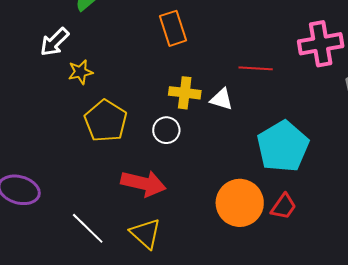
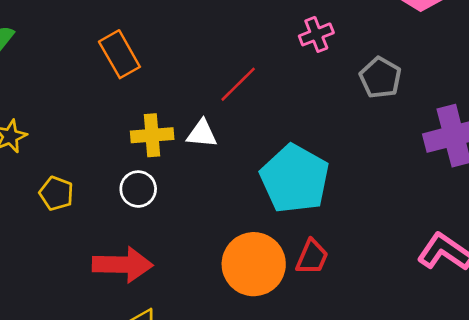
pink cross: (321, 44) -> (316, 34), size x0.6
red line: (256, 68) -> (238, 84), turned -36
yellow pentagon: (106, 121) -> (56, 193), size x0.6

